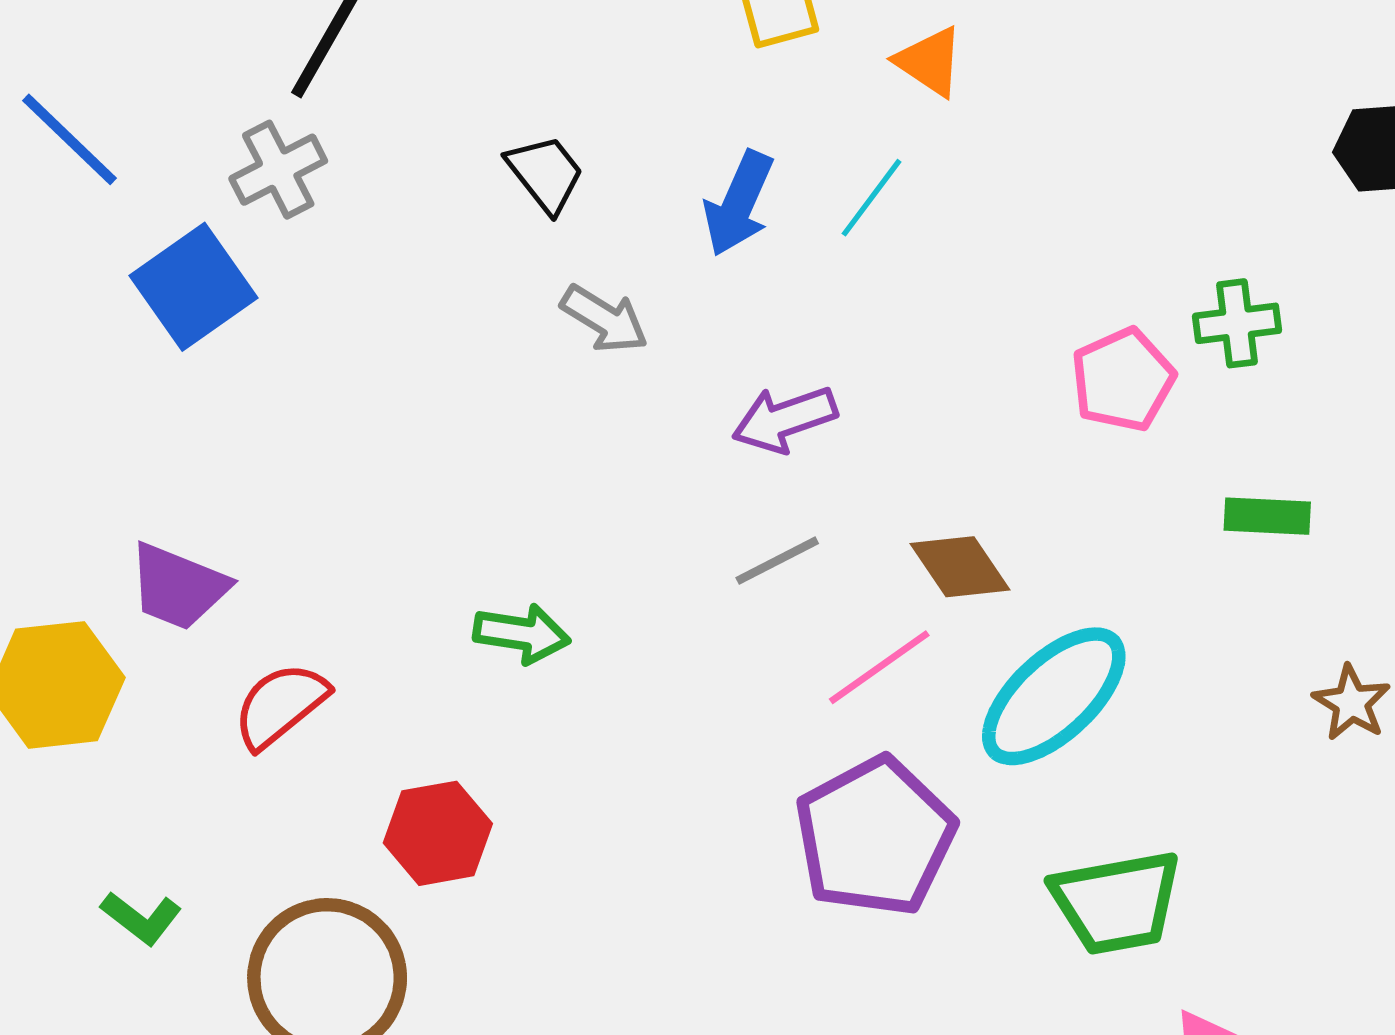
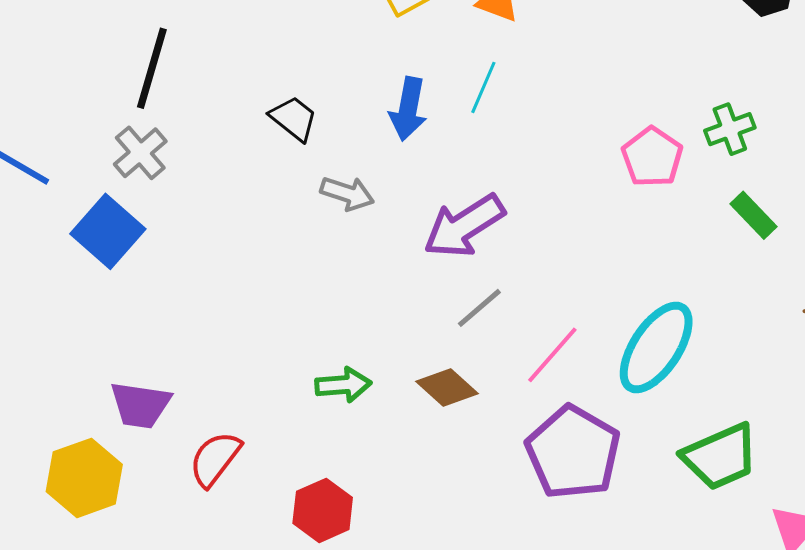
green cross: (1237, 323) -> (730, 129), moved
purple arrow: (785, 419) -> (464, 226), size x1.4
green rectangle: (1267, 516) -> (753, 215), turned 57
brown diamond: (960, 567) -> (447, 387), moved

